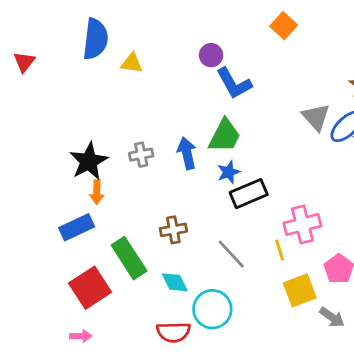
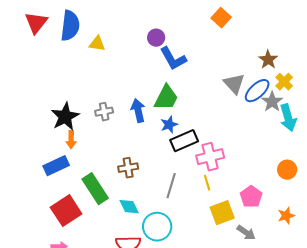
orange square: (284, 26) -> (221, 18), moved
red triangle: (24, 62) -> (36, 23), moved, size x1.4
pink cross: (302, 225) -> (210, 157), moved
gray line: (231, 254) -> (171, 186), turned 60

